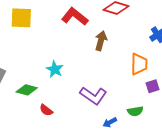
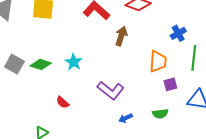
green diamond: (27, 90) -> (41, 64), moved
green semicircle: (135, 111) -> (160, 114), moved

